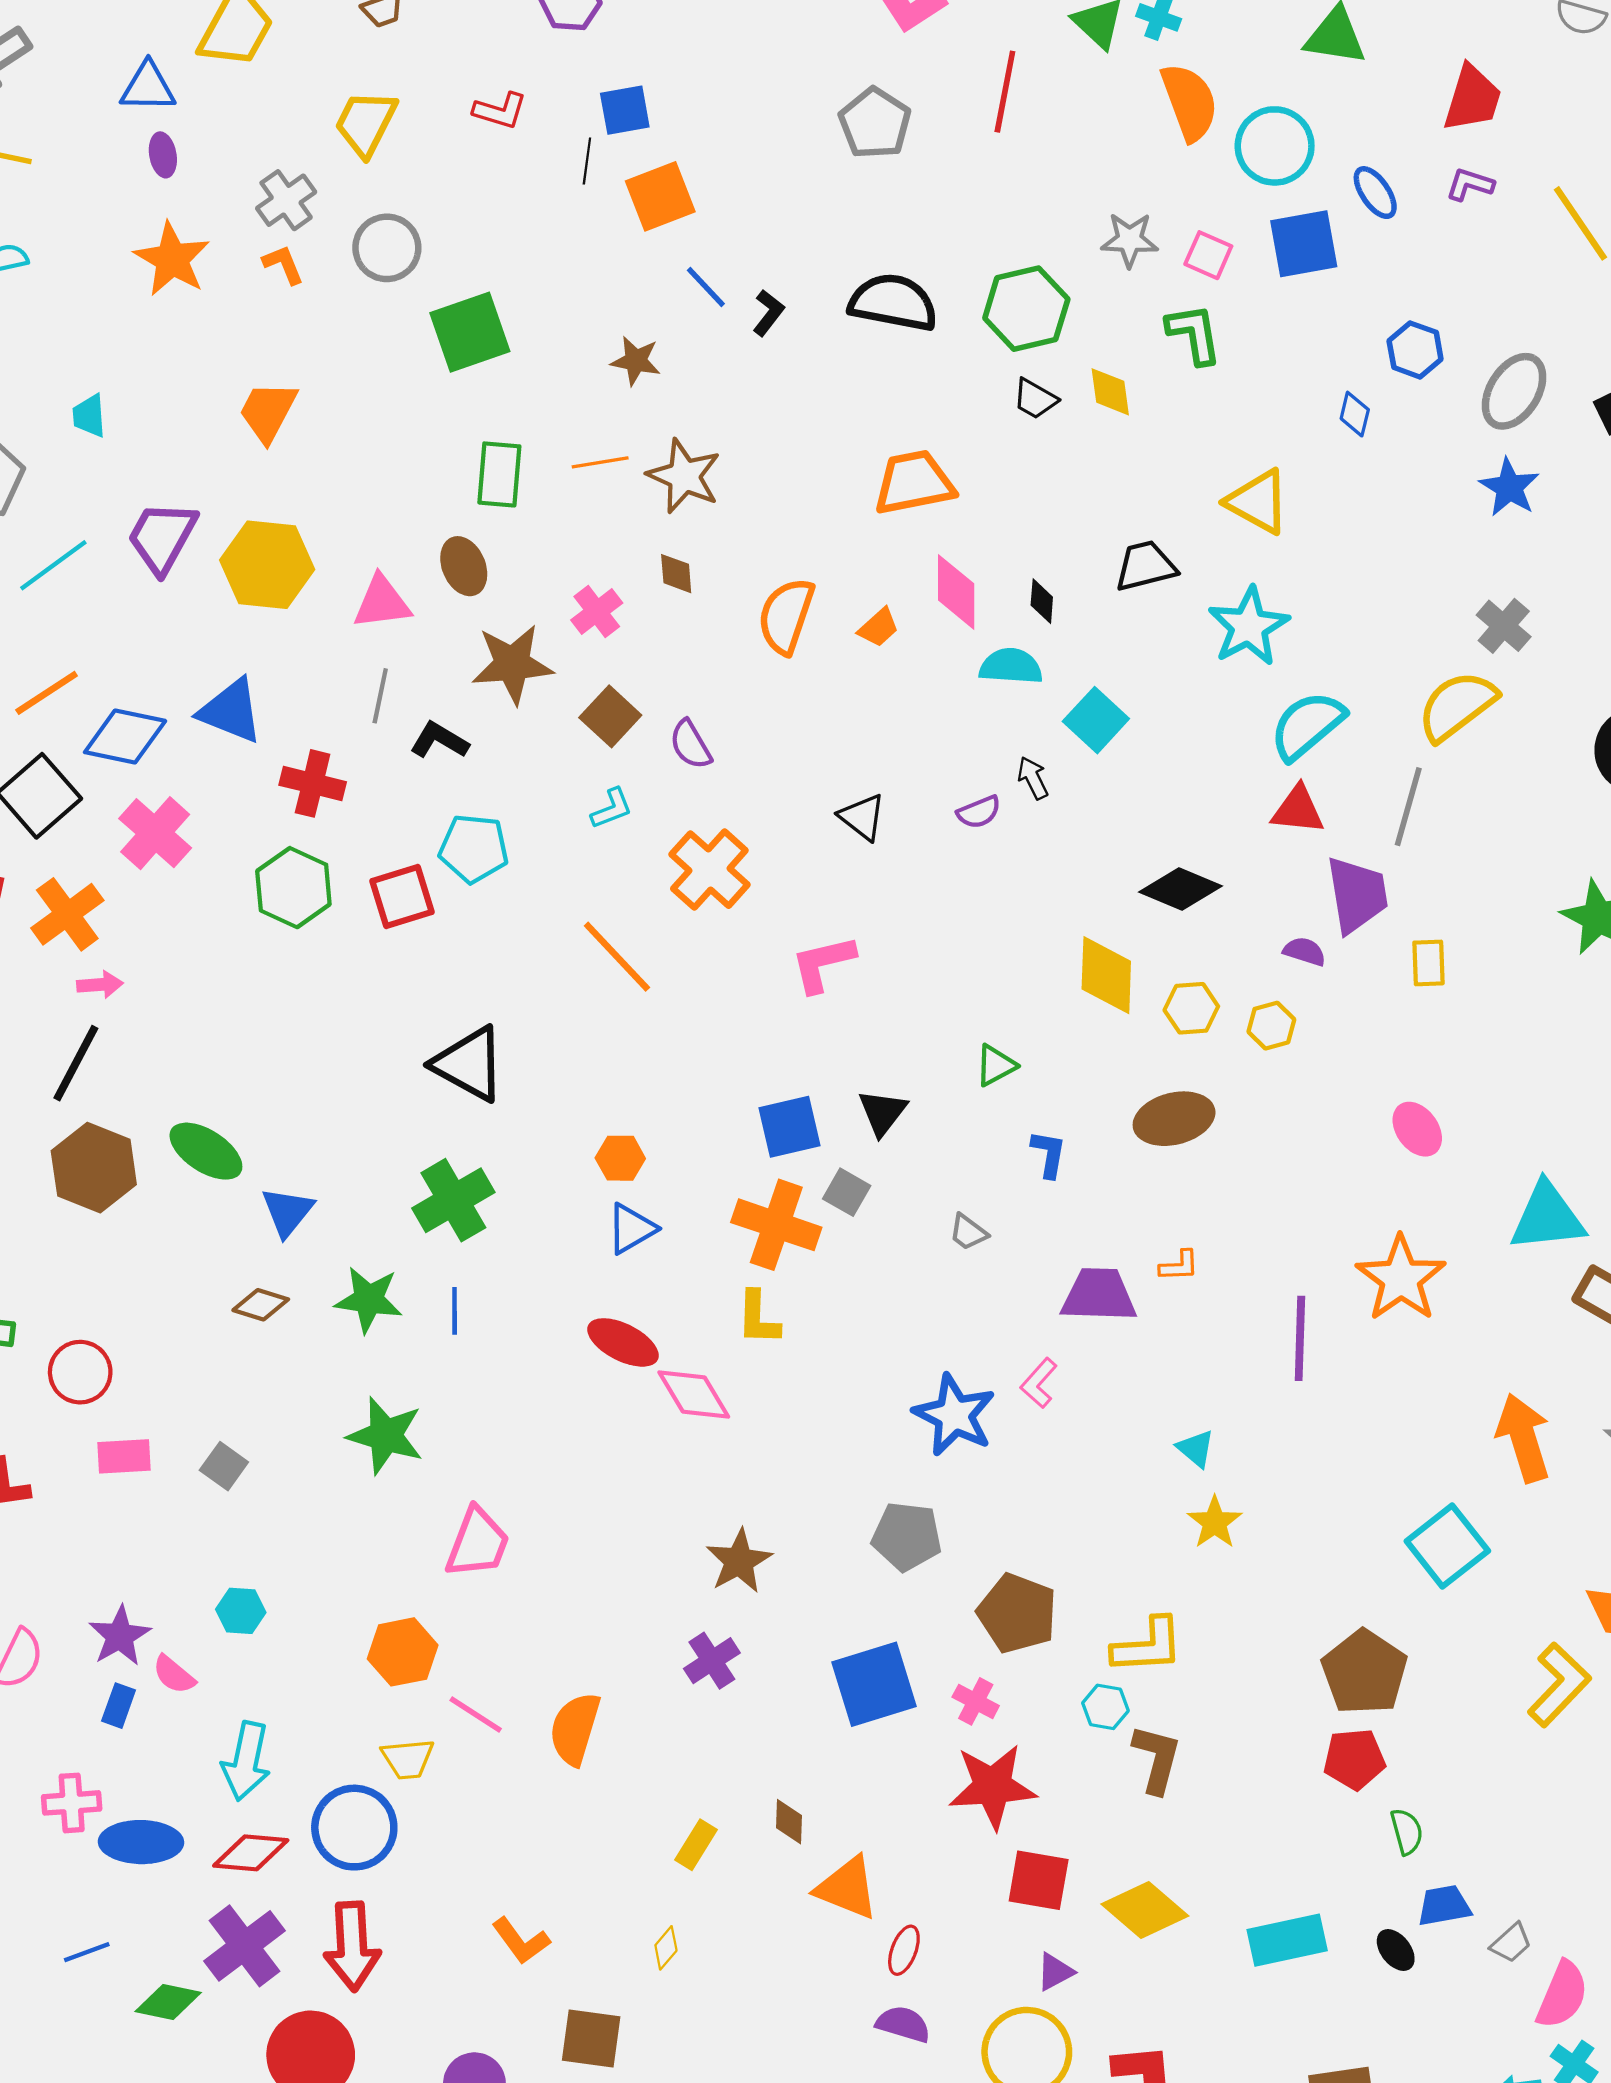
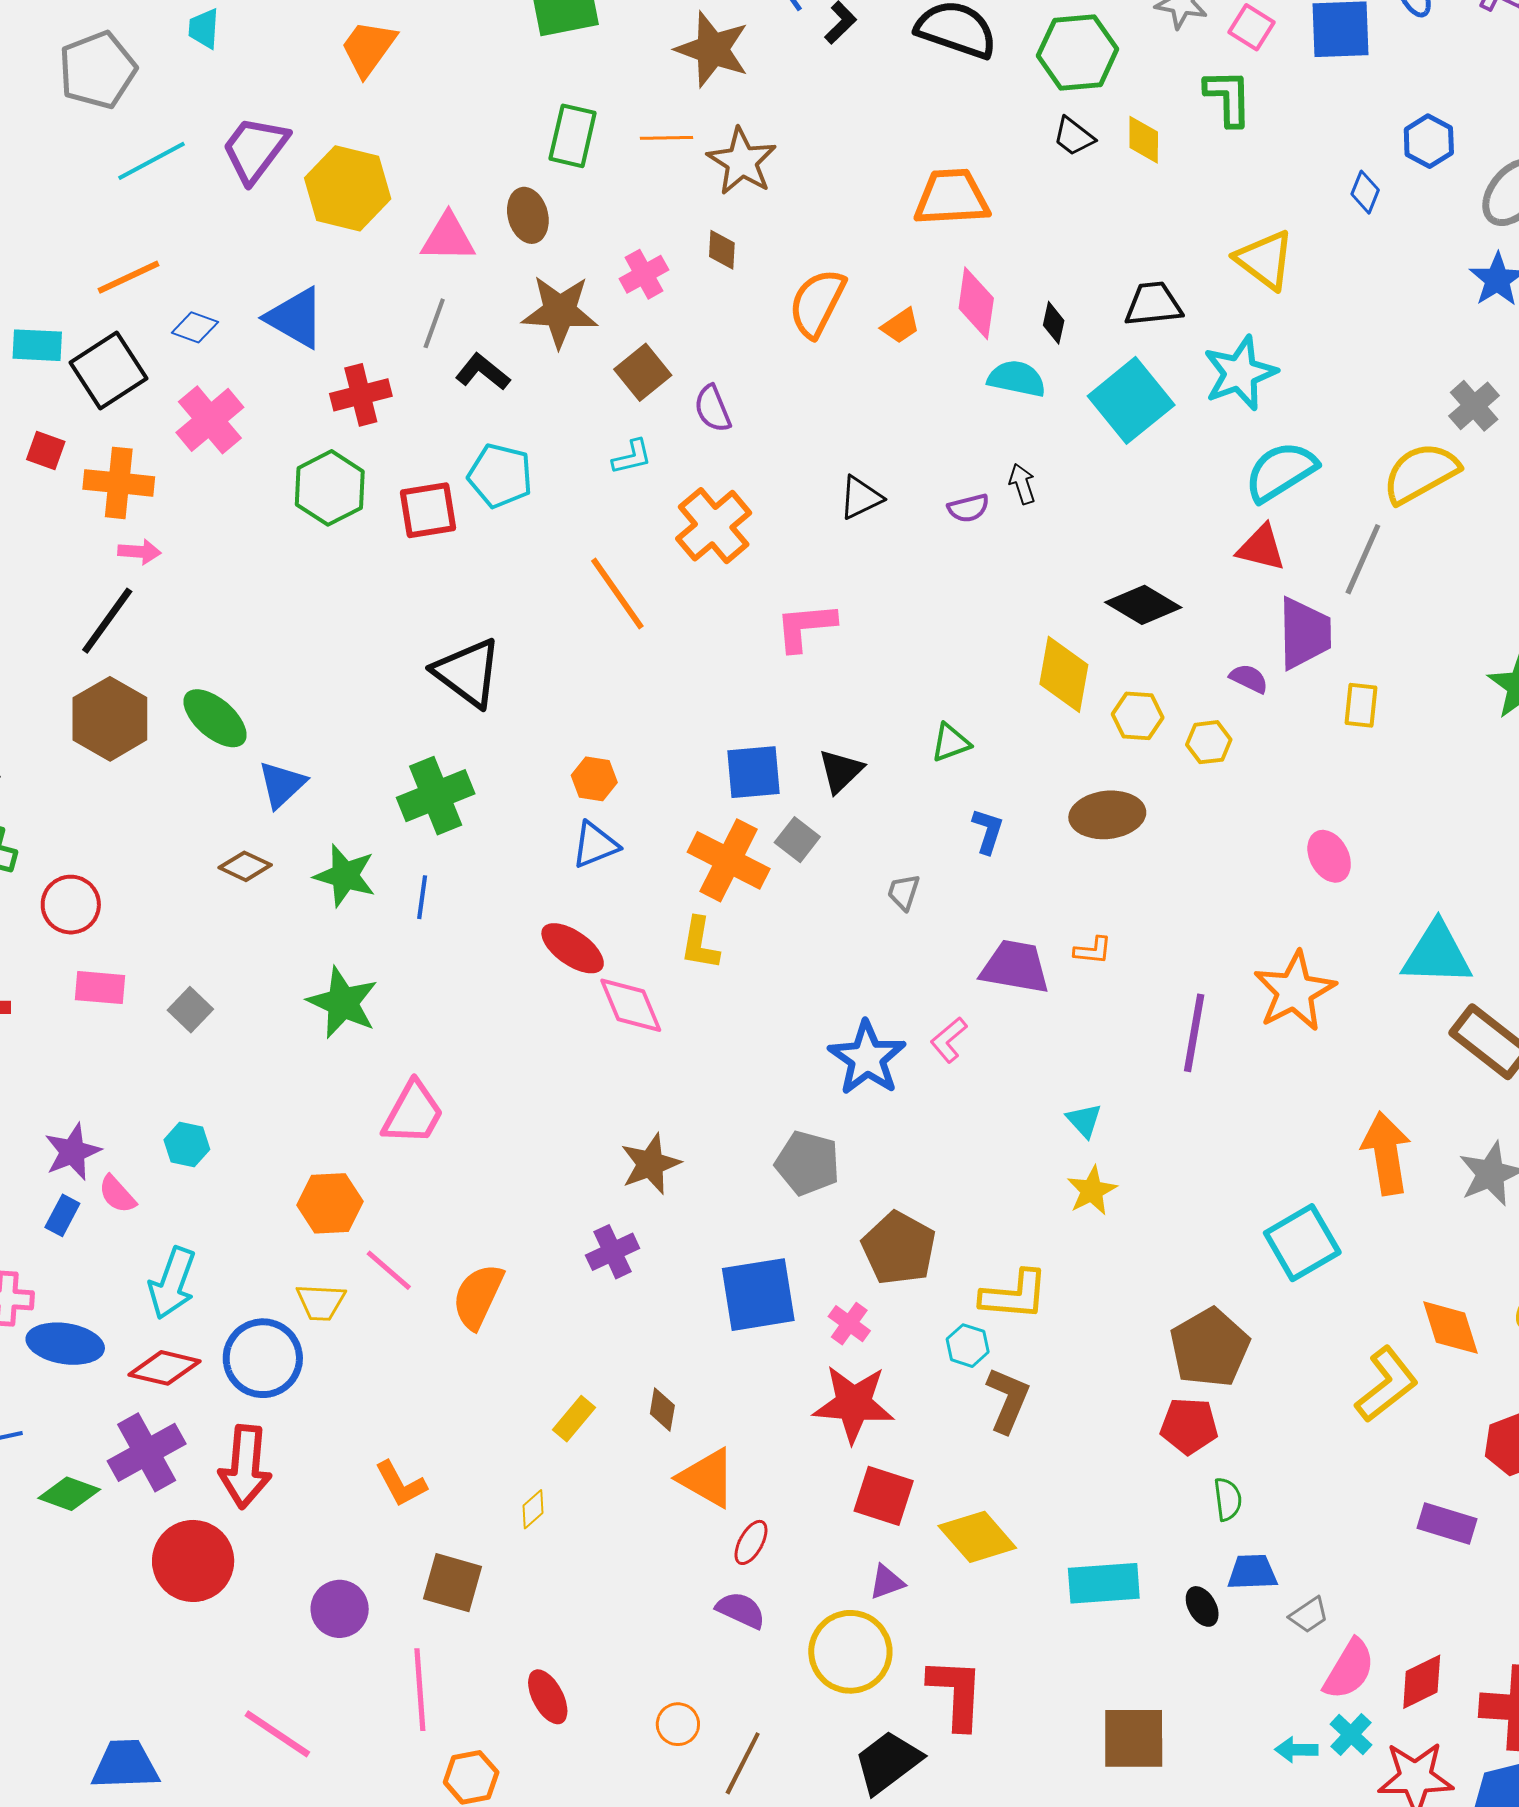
brown star: (636, 361) -> (712, 49), size x1.6
cyan square: (1096, 720) -> (1131, 400), moved, size x1.4
blue diamond: (125, 737) -> (195, 327), size x0.6
red cross: (313, 783) -> (361, 395), turned -36
black triangle: (862, 817) -> (861, 498), turned 48
orange cross: (67, 914) -> (119, 483), turned 34
gray trapezoid: (968, 1232) -> (904, 892), turned 63

